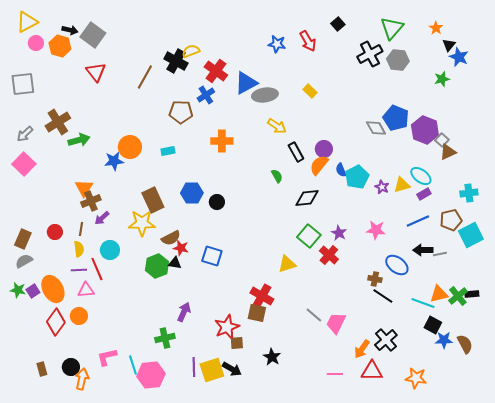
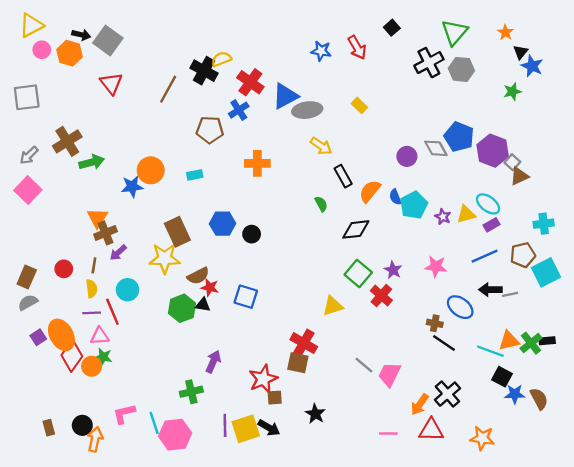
purple circle: (324, 149) -> (407, 156), moved
green star: (18, 290) -> (103, 357), moved
red diamond: (56, 322) -> (72, 356), moved

